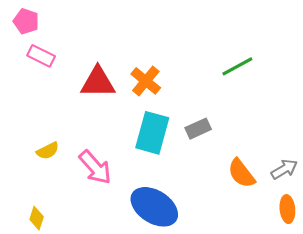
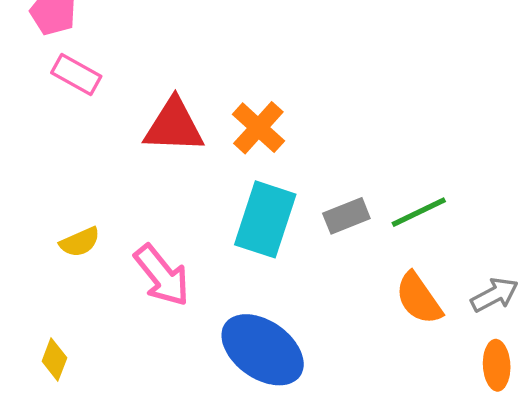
green line: (237, 66) -> (419, 212), moved

